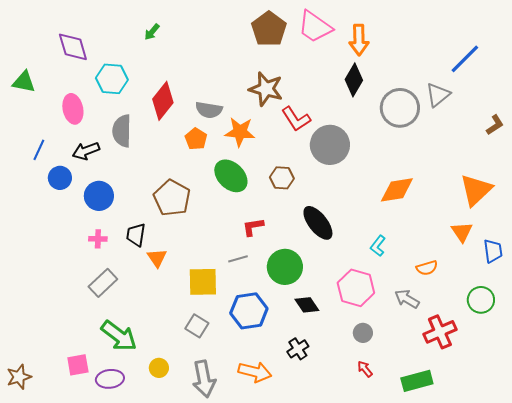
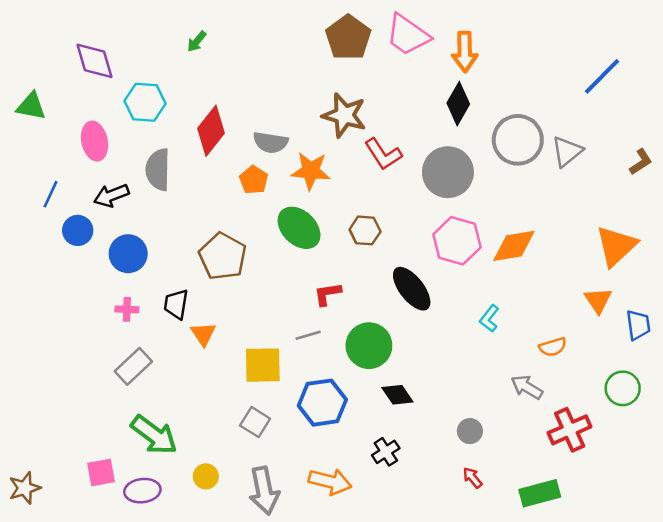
gray triangle: (438, 95) -> (567, 151), moved
gray circle: (330, 145) -> (448, 172), moved
pink hexagon: (356, 288) -> (457, 241), moved

